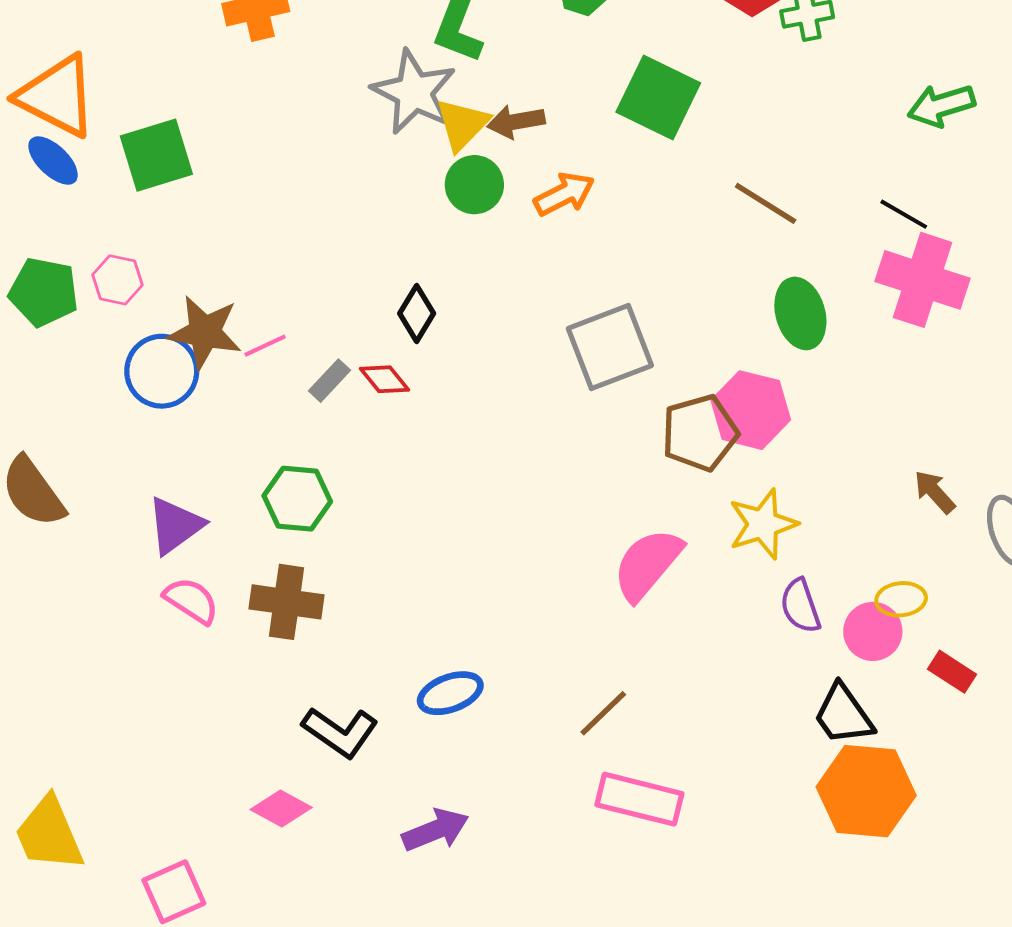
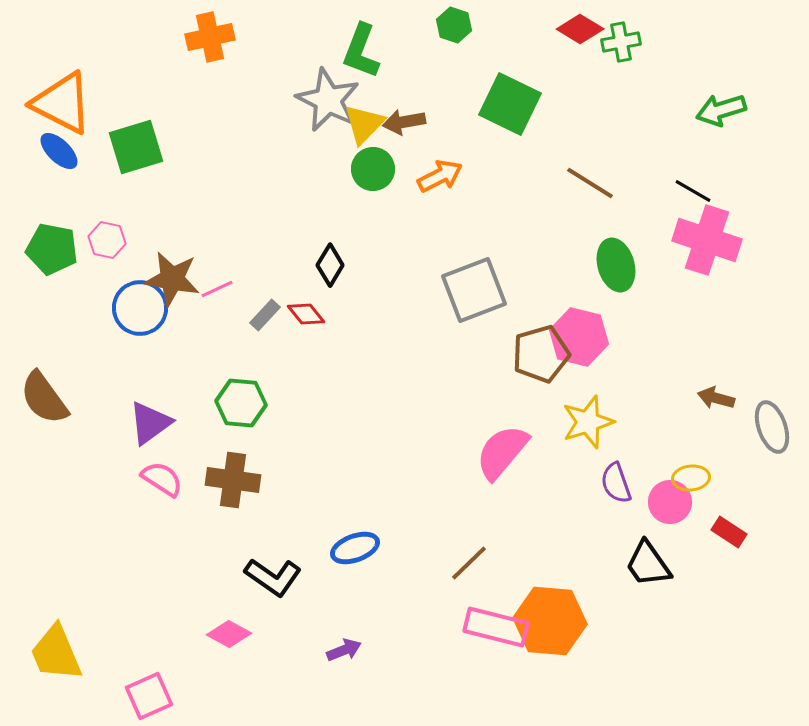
brown arrow: (935, 492) -> (716, 398), turned -33
orange hexagon: (866, 791) -> (550, 621), moved
purple arrow: (435, 830) -> (344, 650), size x0.7

